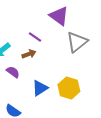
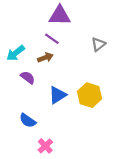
purple triangle: (59, 16) -> (60, 16), moved, turned -35
gray triangle: (77, 42) -> (98, 44), size x0.6

